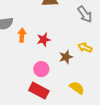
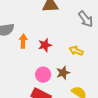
yellow arrow: (85, 48) -> (76, 51), moved
brown star: (66, 57) -> (63, 73), moved

